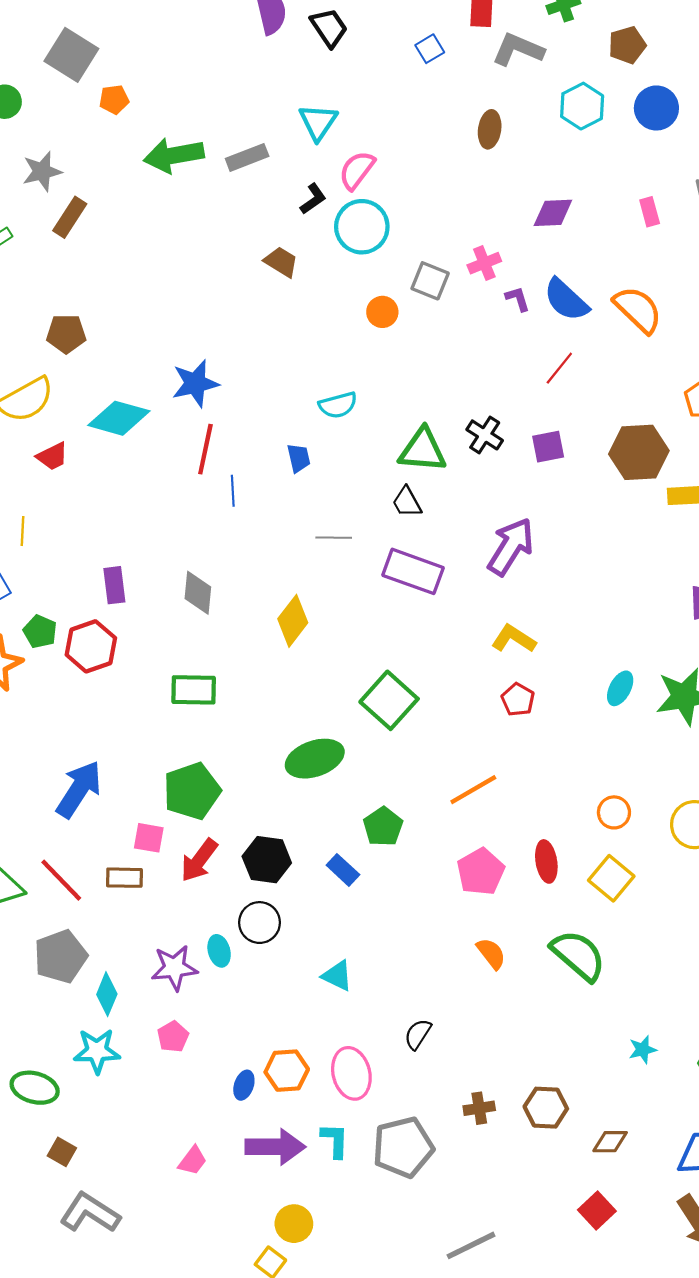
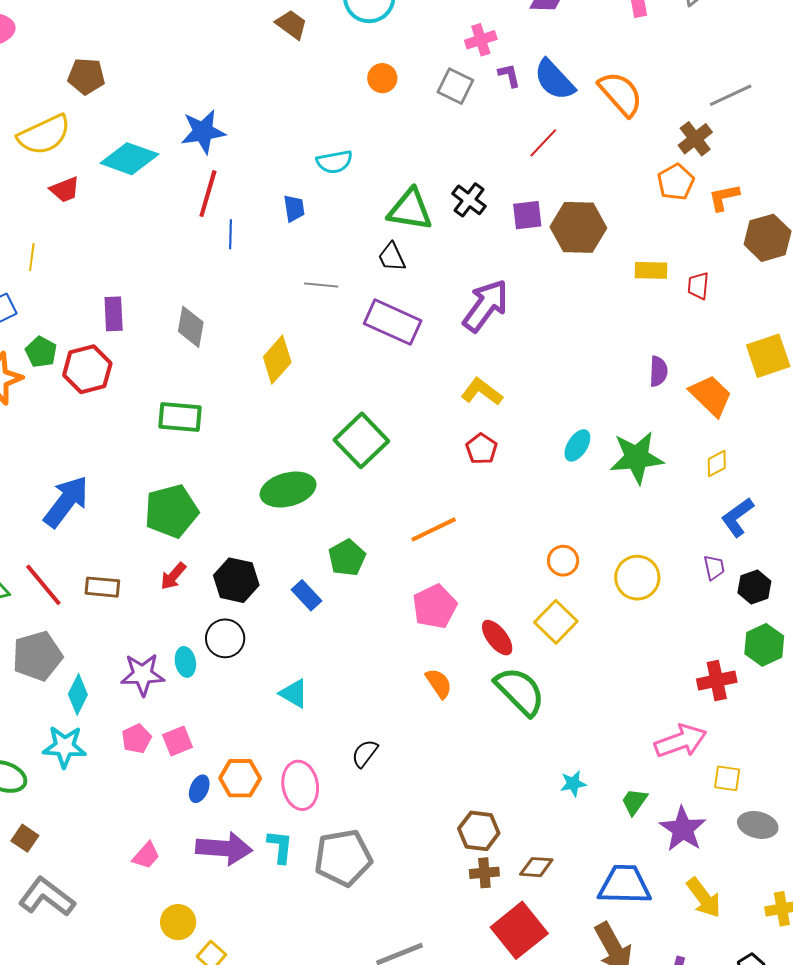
gray square: (430, 281) -> (455, 86), moved
brown hexagon: (639, 452) -> (578, 227), moved
pink square: (149, 838) -> (178, 741), moved, turned -36
red arrow: (199, 860) -> (173, 576), size x0.7
red ellipse: (546, 861) -> (497, 638), moved, turned -33
brown cross: (479, 1108) -> (484, 873), moved
red square: (597, 1211) -> (519, 930), size x1.6
yellow circle: (294, 1224) -> (178, 922), moved

